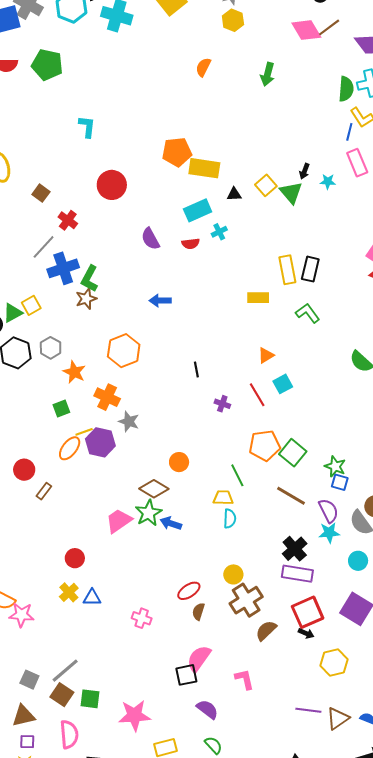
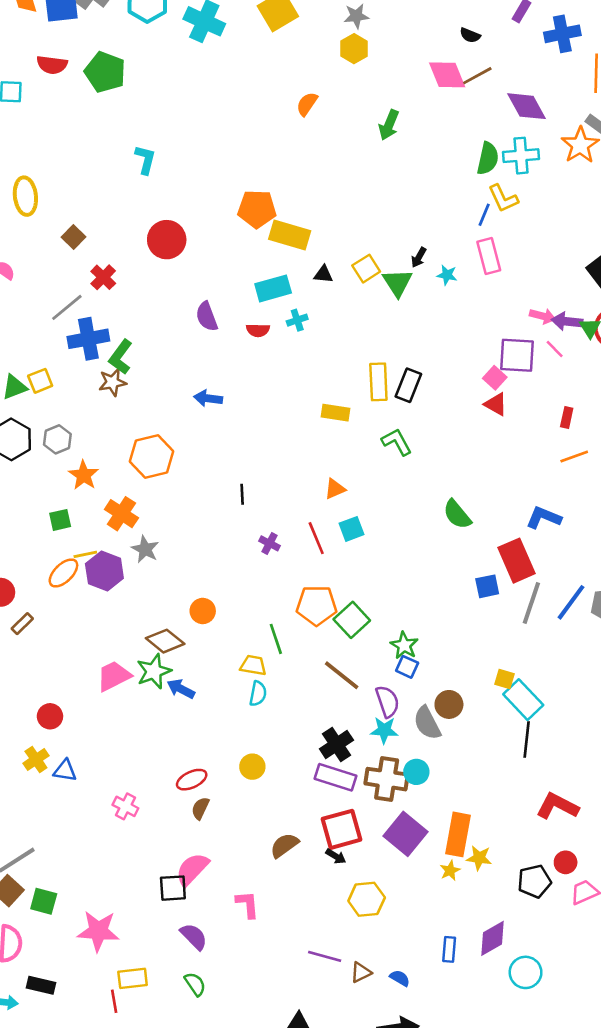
brown cross: (246, 600) -> (387, 779), moved, turned 32
brown triangle: (338, 718) -> (361, 972), size x0.7

